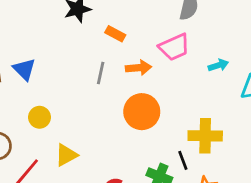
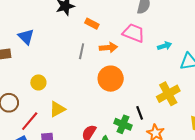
pink trapezoid: (174, 47) -> (134, 33), turned -135
blue triangle: (24, 69) -> (26, 37), moved
yellow cross: (205, 136) -> (168, 94), moved, turned -30

